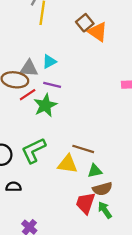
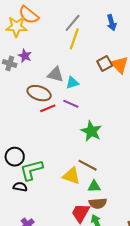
brown square: (85, 23) -> (105, 63), moved
gray triangle: (29, 68) -> (55, 74), moved
green star: (45, 105) -> (91, 131), moved, turned -30
green L-shape: (34, 150) -> (31, 170), moved

